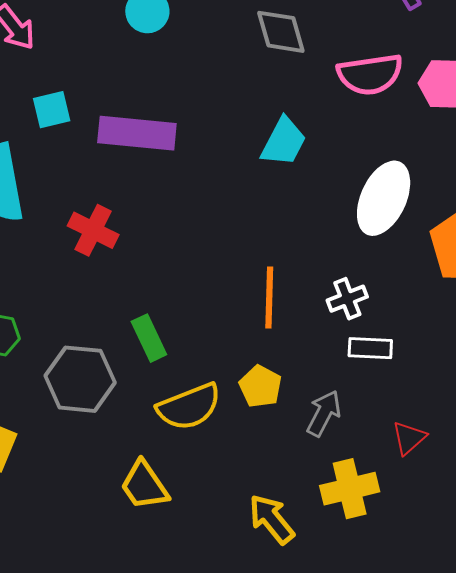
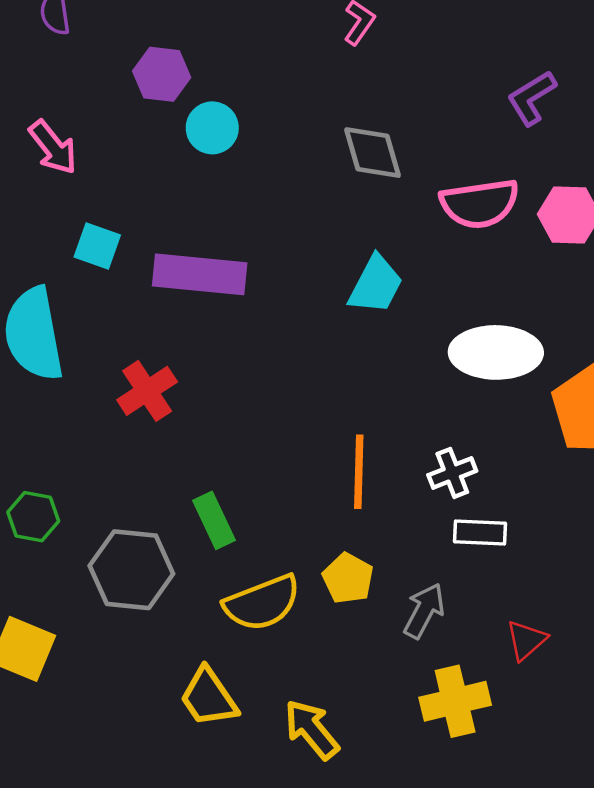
cyan square: (52, 110) -> (97, 246), turned 33
white ellipse: (384, 198) -> (496, 352), turned 66
red cross: (93, 230) -> (147, 391), turned 30
yellow arrow: (271, 519) -> (311, 729), moved

